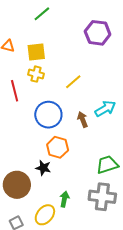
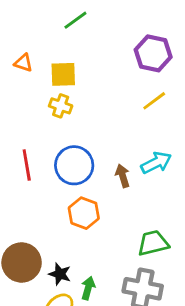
yellow line: (73, 82) -> (154, 101), moved
red line: (15, 91) -> (27, 165), moved
black star: (43, 168) -> (60, 274), moved

